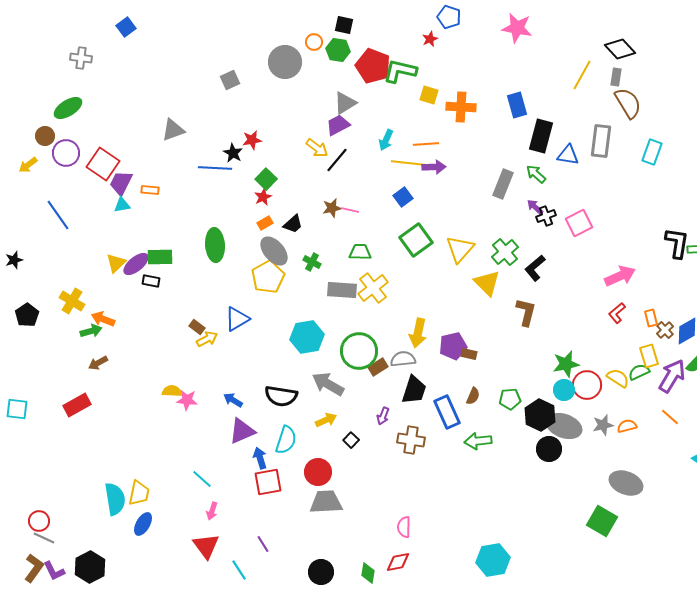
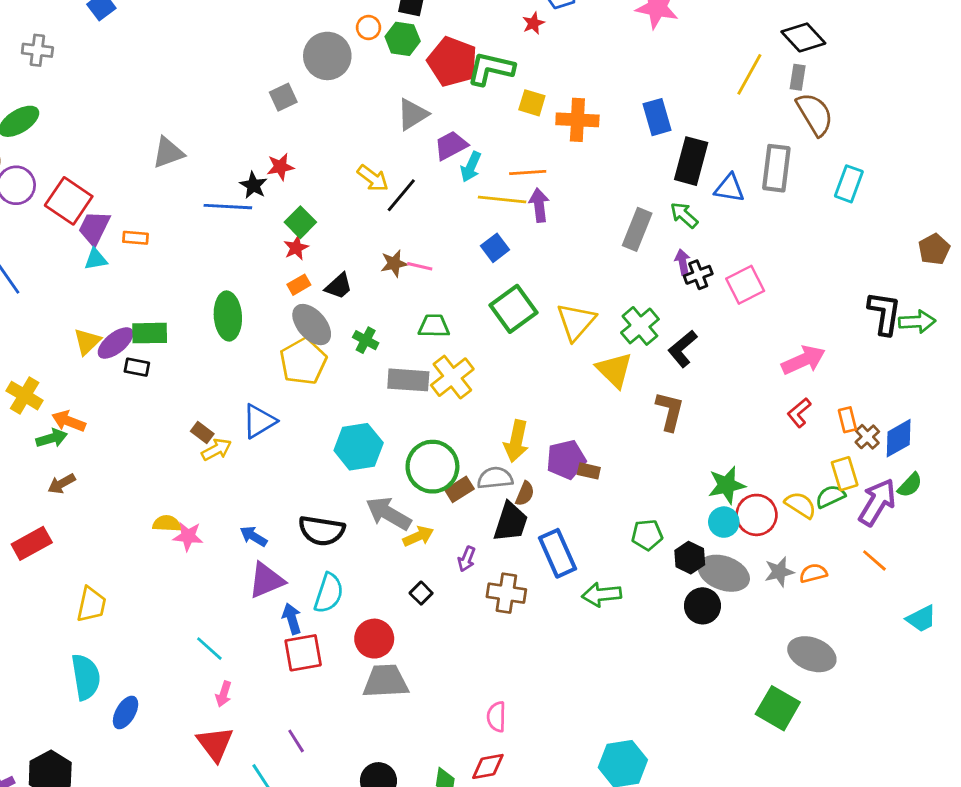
gray square: (230, 80) -> (283, 97), moved
purple trapezoid: (338, 125) -> (451, 145), moved
purple arrow: (434, 167) -> (539, 205), turned -95
purple arrow: (535, 207) -> (683, 262), turned 36
brown semicircle: (473, 396) -> (525, 494), moved
black hexagon: (540, 415) -> (690, 558), size x0.7
yellow arrow: (326, 420) -> (418, 536), moved
yellow trapezoid: (139, 493) -> (91, 604), moved

